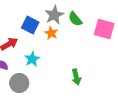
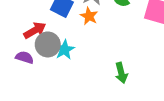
gray circle: (19, 83) -> (48, 44), moved

